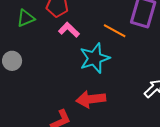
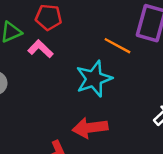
pink L-shape: (69, 30) -> (41, 49), moved

